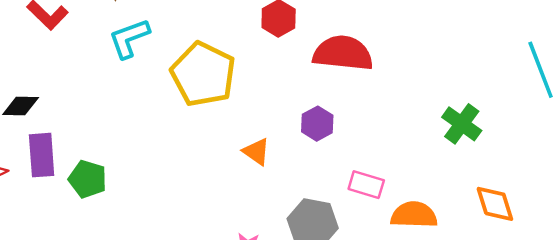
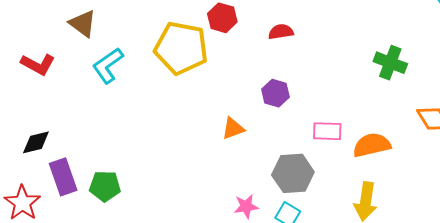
red semicircle: (343, 53) -> (281, 32), size x0.5
yellow pentagon: (203, 74) -> (181, 48), moved
orange triangle: (256, 152) -> (233, 128), turned -40

